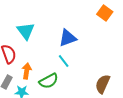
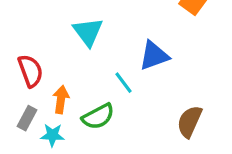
cyan triangle: (26, 31) -> (88, 32), moved
blue triangle: (68, 38) -> (154, 56), moved

